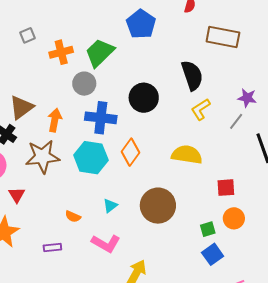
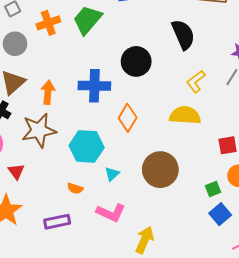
gray circle: (84, 84) -> (15, 44), moved
yellow L-shape: (201, 109) -> (196, 81), moved
cyan hexagon: (91, 158) -> (87, 146), moved
purple rectangle: (52, 248) -> (57, 222), size x1.4

